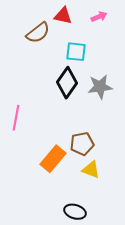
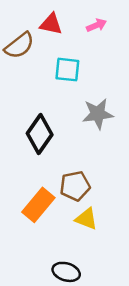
black diamond: (67, 83) -> (40, 134), moved

